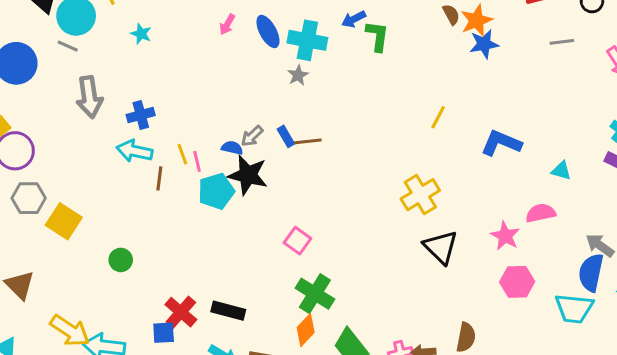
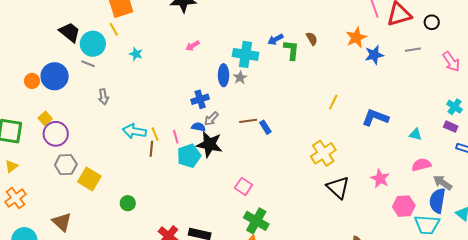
brown semicircle: (451, 14) -> (312, 39), moved
pink arrow: (227, 24) -> (192, 46), turned 32
blue ellipse: (268, 31) -> (224, 75), moved, turned 30
blue star: (484, 44) -> (374, 55), moved
gray arrow: (89, 97) -> (103, 97), size x0.6
blue cross: (141, 115) -> (200, 99), moved
blue rectangle: (286, 136) -> (265, 127), moved
yellow line: (182, 154) -> (155, 134), moved
pink semicircle: (541, 213) -> (421, 165), moved
pink hexagon: (517, 282) -> (404, 206), moved

